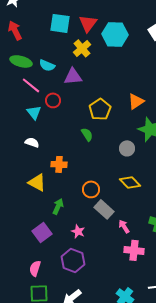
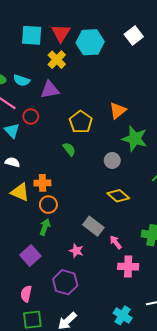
yellow triangle: (37, 182) -> (20, 192), moved
orange circle: (91, 189) -> (48, 205), moved
pink star: (78, 231) -> (76, 251), moved

